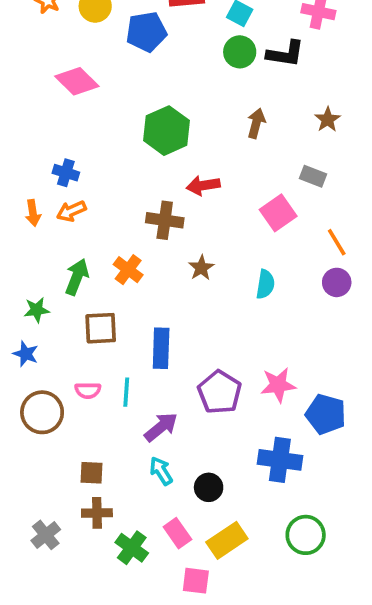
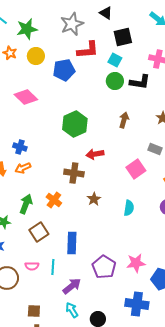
brown square: (101, 328) -> (39, 232), turned -30

